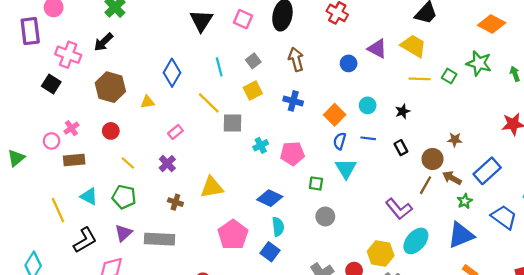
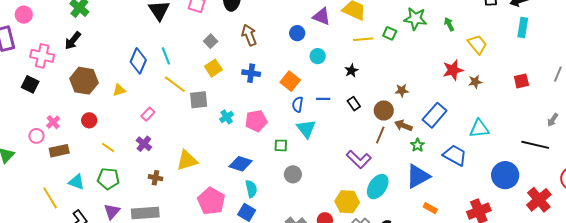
cyan line: (219, 67) -> (166, 56), moved
cyan circle: (368, 105) -> (318, 56), moved

